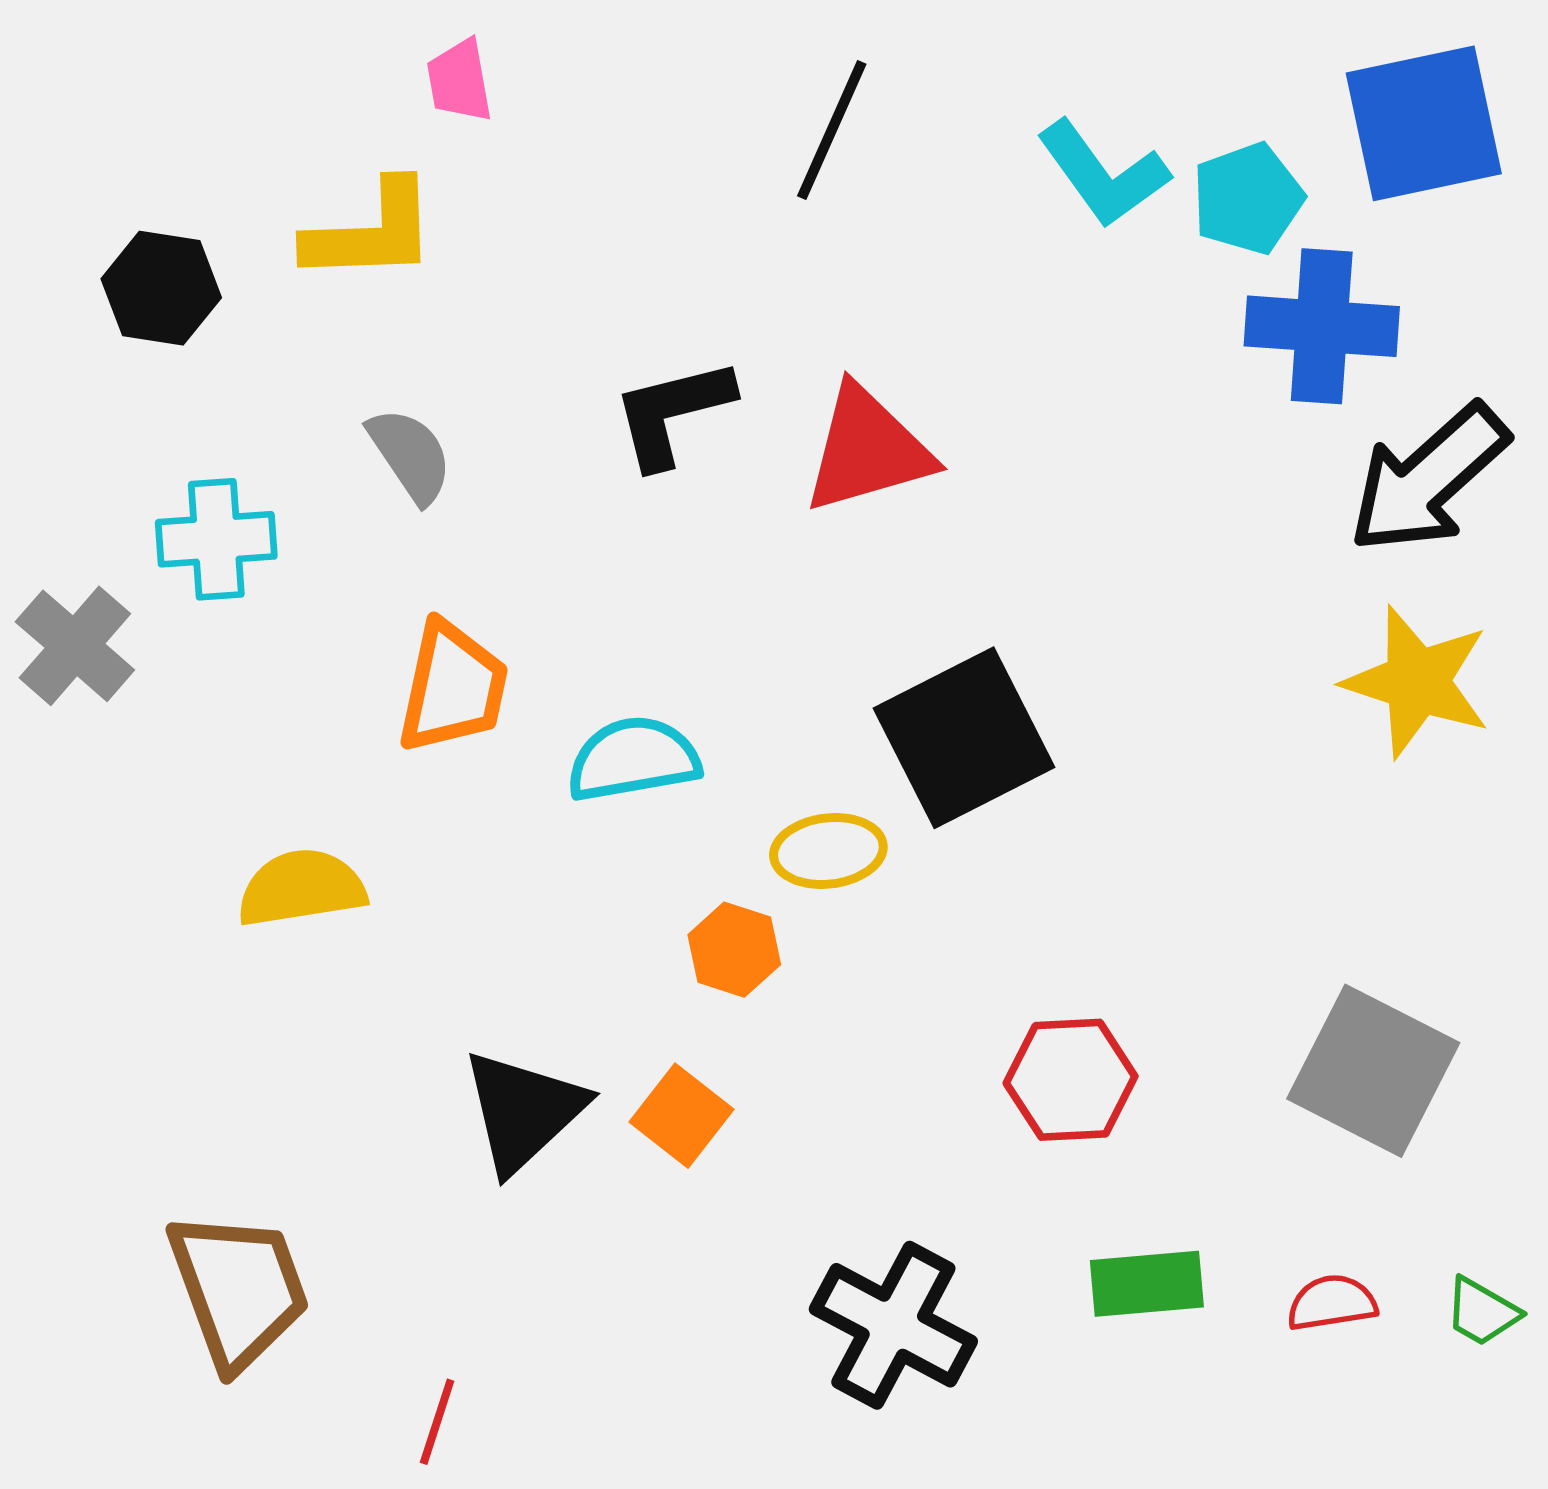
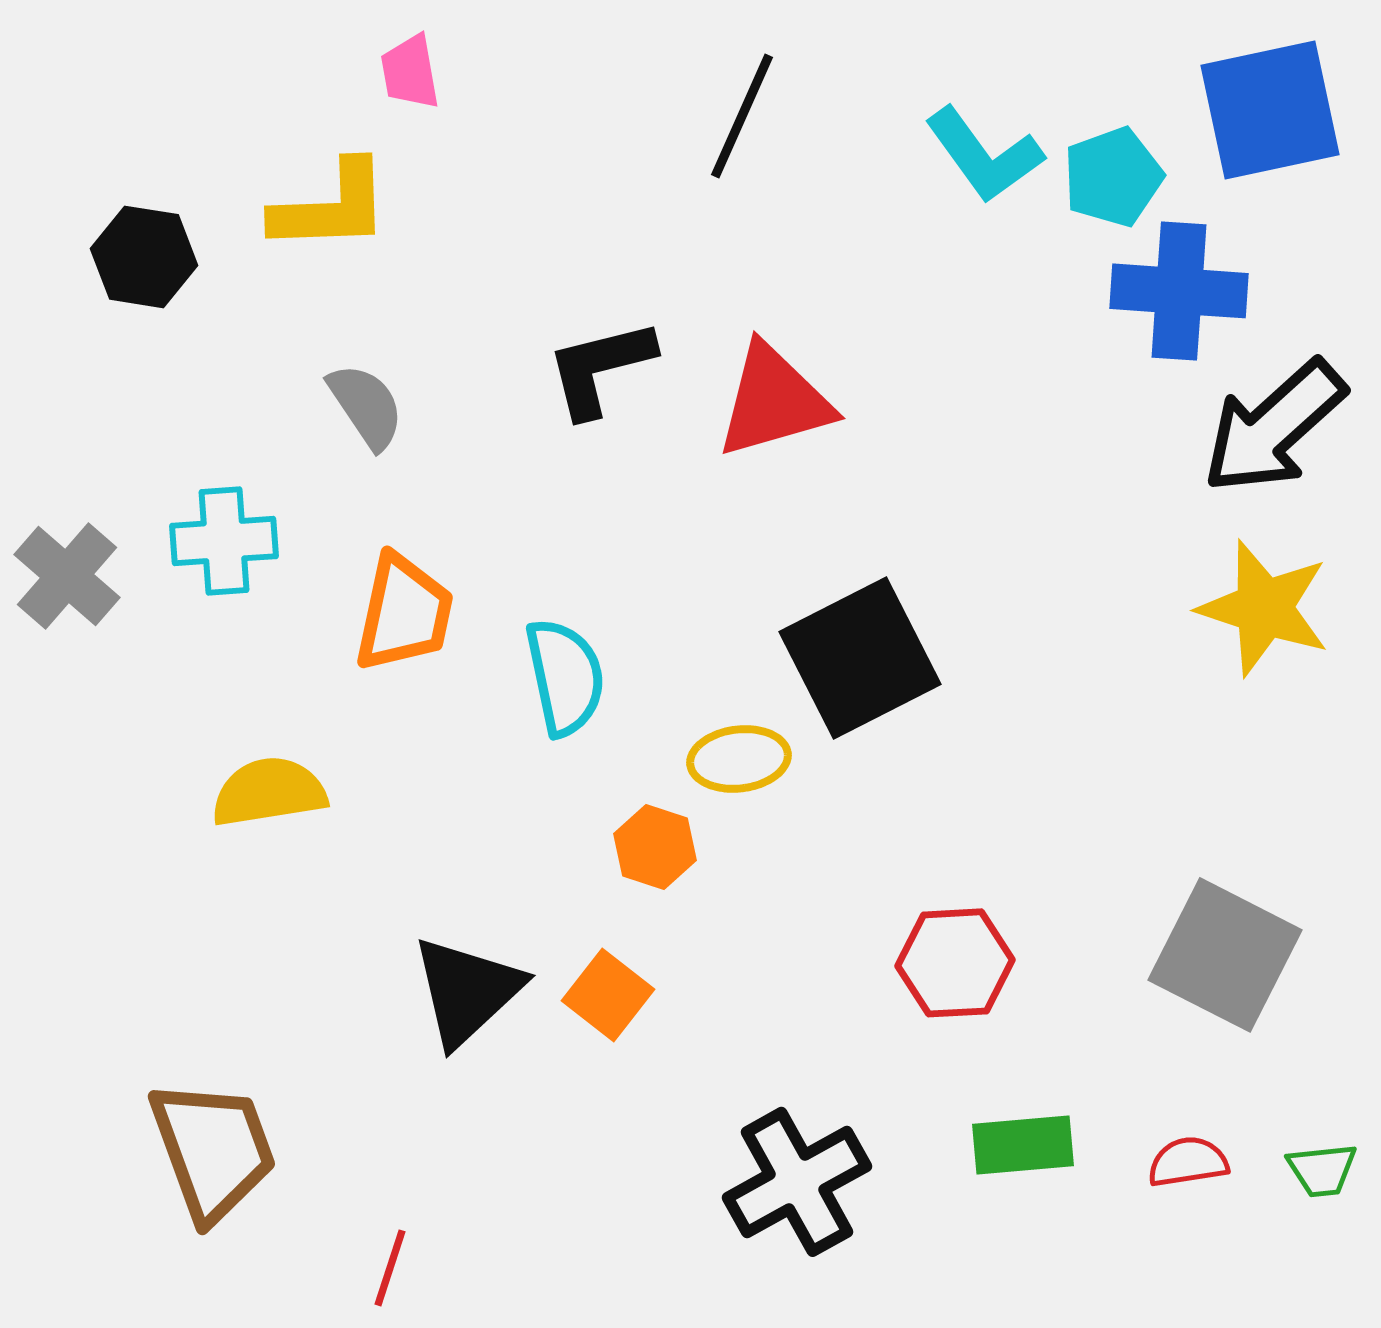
cyan cross: (216, 539) -> (224, 541), moved
cyan semicircle: (633, 759) -> (565, 677), turned 88
green trapezoid: (1482, 1312) -> (1322, 1170), turned -36
black cross: (893, 1325) -> (797, 1182), turned 33

